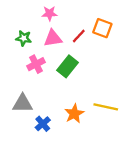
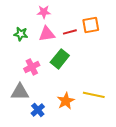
orange square: (102, 28) -> (91, 25), turned -30
red line: (79, 36) -> (70, 32), turned 32
pink cross: (36, 64) -> (32, 67), moved

